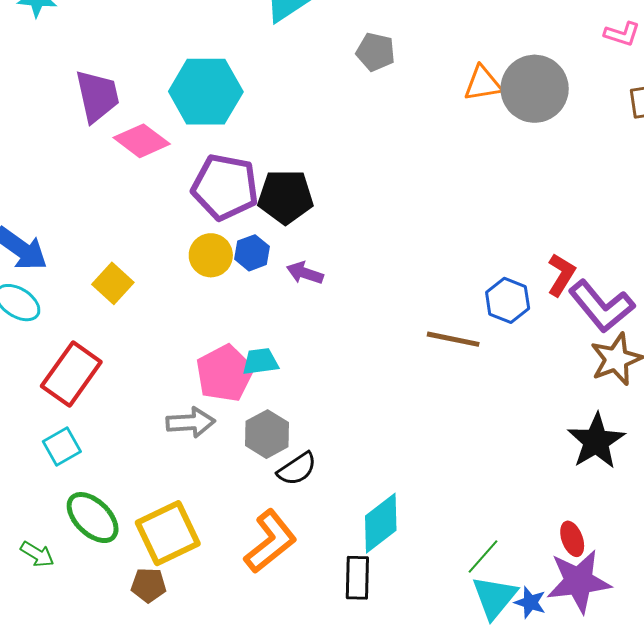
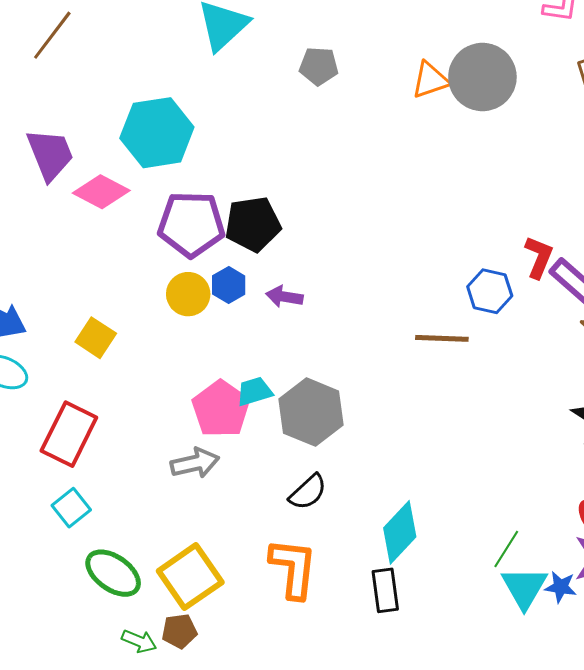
gray hexagon: (267, 434) -> (311, 412), moved, size x1.4
orange L-shape: (270, 541) -> (293, 568), turned -36
green arrow: (37, 554) -> (139, 641), moved

